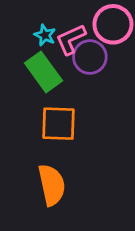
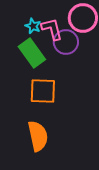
pink L-shape: (71, 39) -> (52, 29), turned 100

